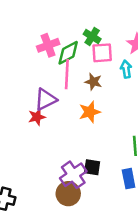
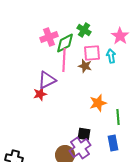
pink square: (102, 53) -> (92, 53), moved
orange star: (90, 112) -> (98, 103), moved
purple cross: (73, 175) -> (80, 148), moved

